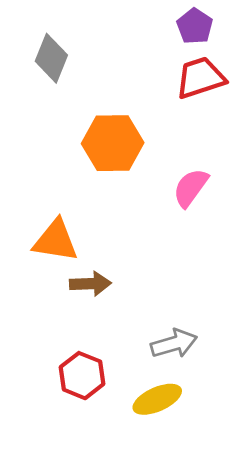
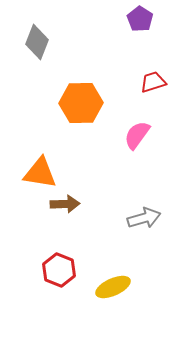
red trapezoid: (200, 78) -> (153, 82), moved, size x0.7
gray arrow: (174, 344) -> (144, 218), moved

